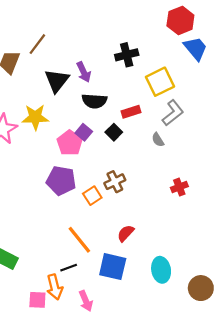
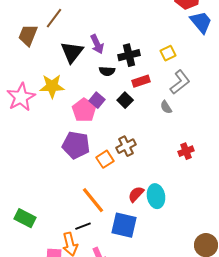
black cross: (127, 55) -> (129, 55), moved
yellow square: (160, 82) -> (168, 53), size x0.6
black semicircle: (94, 101) -> (107, 71), size x0.7
cyan ellipse: (161, 270) -> (156, 196), moved

